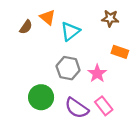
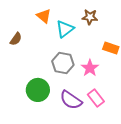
brown star: (110, 18) -> (90, 17), moved
brown semicircle: (26, 27) -> (16, 39), moved

